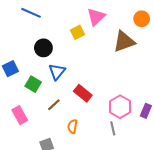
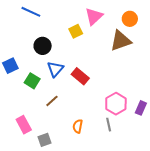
orange circle: (142, 19) -> (130, 19), moved
red rectangle: (83, 93) -> (80, 76), moved
pink rectangle: (20, 115) -> (24, 125), moved
orange semicircle: (73, 126) -> (78, 126), moved

